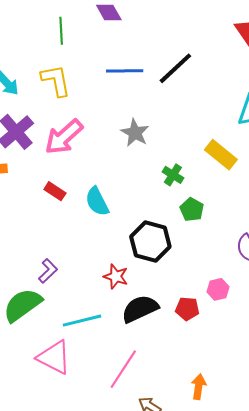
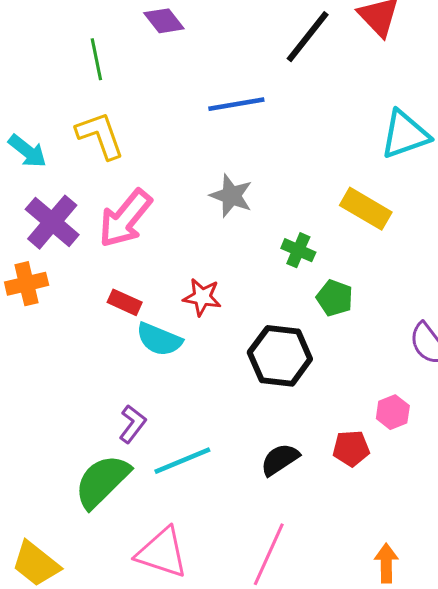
black line: (175, 68) -> (308, 37), moved
blue line: (125, 71) -> (236, 104), moved
cyan semicircle: (97, 202) -> (159, 339), moved, turned -32
red star: (116, 276) -> (202, 297), moved
black semicircle: (140, 309) -> (280, 459), size x0.7
cyan line: (82, 321) -> (182, 461), moved

